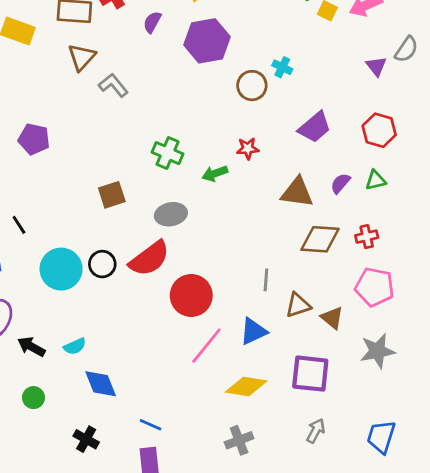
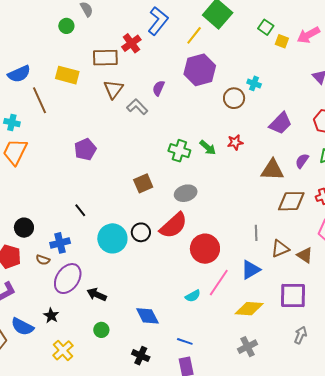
purple semicircle: (152, 22) -> (159, 88), moved
purple pentagon: (34, 139) -> (85, 149), turned -30
green arrow: (215, 174) -> (208, 148), moved, turned -114
cyan semicircle: (75, 346) -> (193, 296), moved

